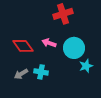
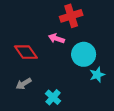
pink arrow: (49, 43) -> (56, 38), moved
cyan cross: (41, 72) -> (53, 97), moved, turned 32

